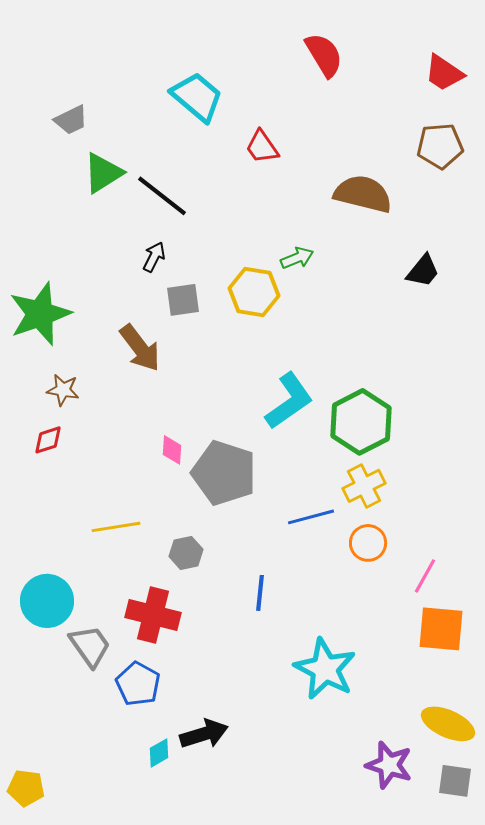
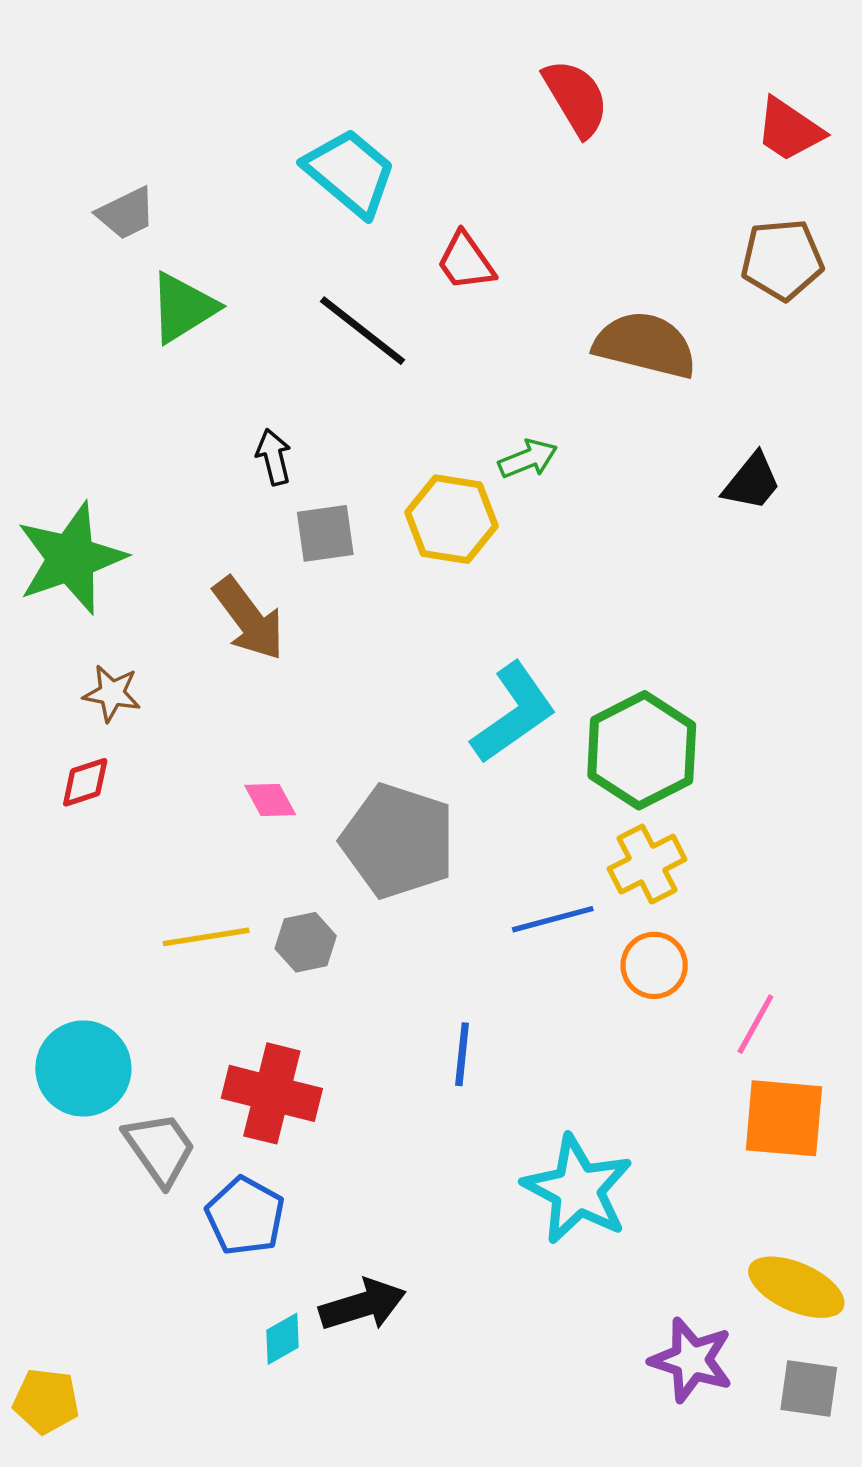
black line: (162, 196) -> (363, 331), moved
black arrow: (154, 257) -> (274, 457), turned -40
pink diamond: (172, 450) -> (270, 800), moved, turned -32
gray hexagon: (186, 553) -> (306, 942), moved

